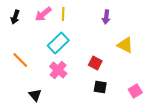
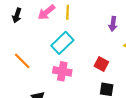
purple arrow: (106, 17) -> (113, 24), moved
pink cross: (58, 70) -> (62, 71), turned -30

